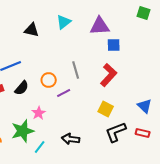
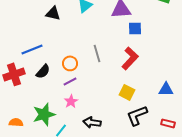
purple line: (64, 93) -> (70, 81), moved
blue triangle: (145, 106) -> (166, 89), turned -42
pink star: (39, 113) -> (71, 101), moved
red rectangle: (143, 133) -> (168, 123), moved

